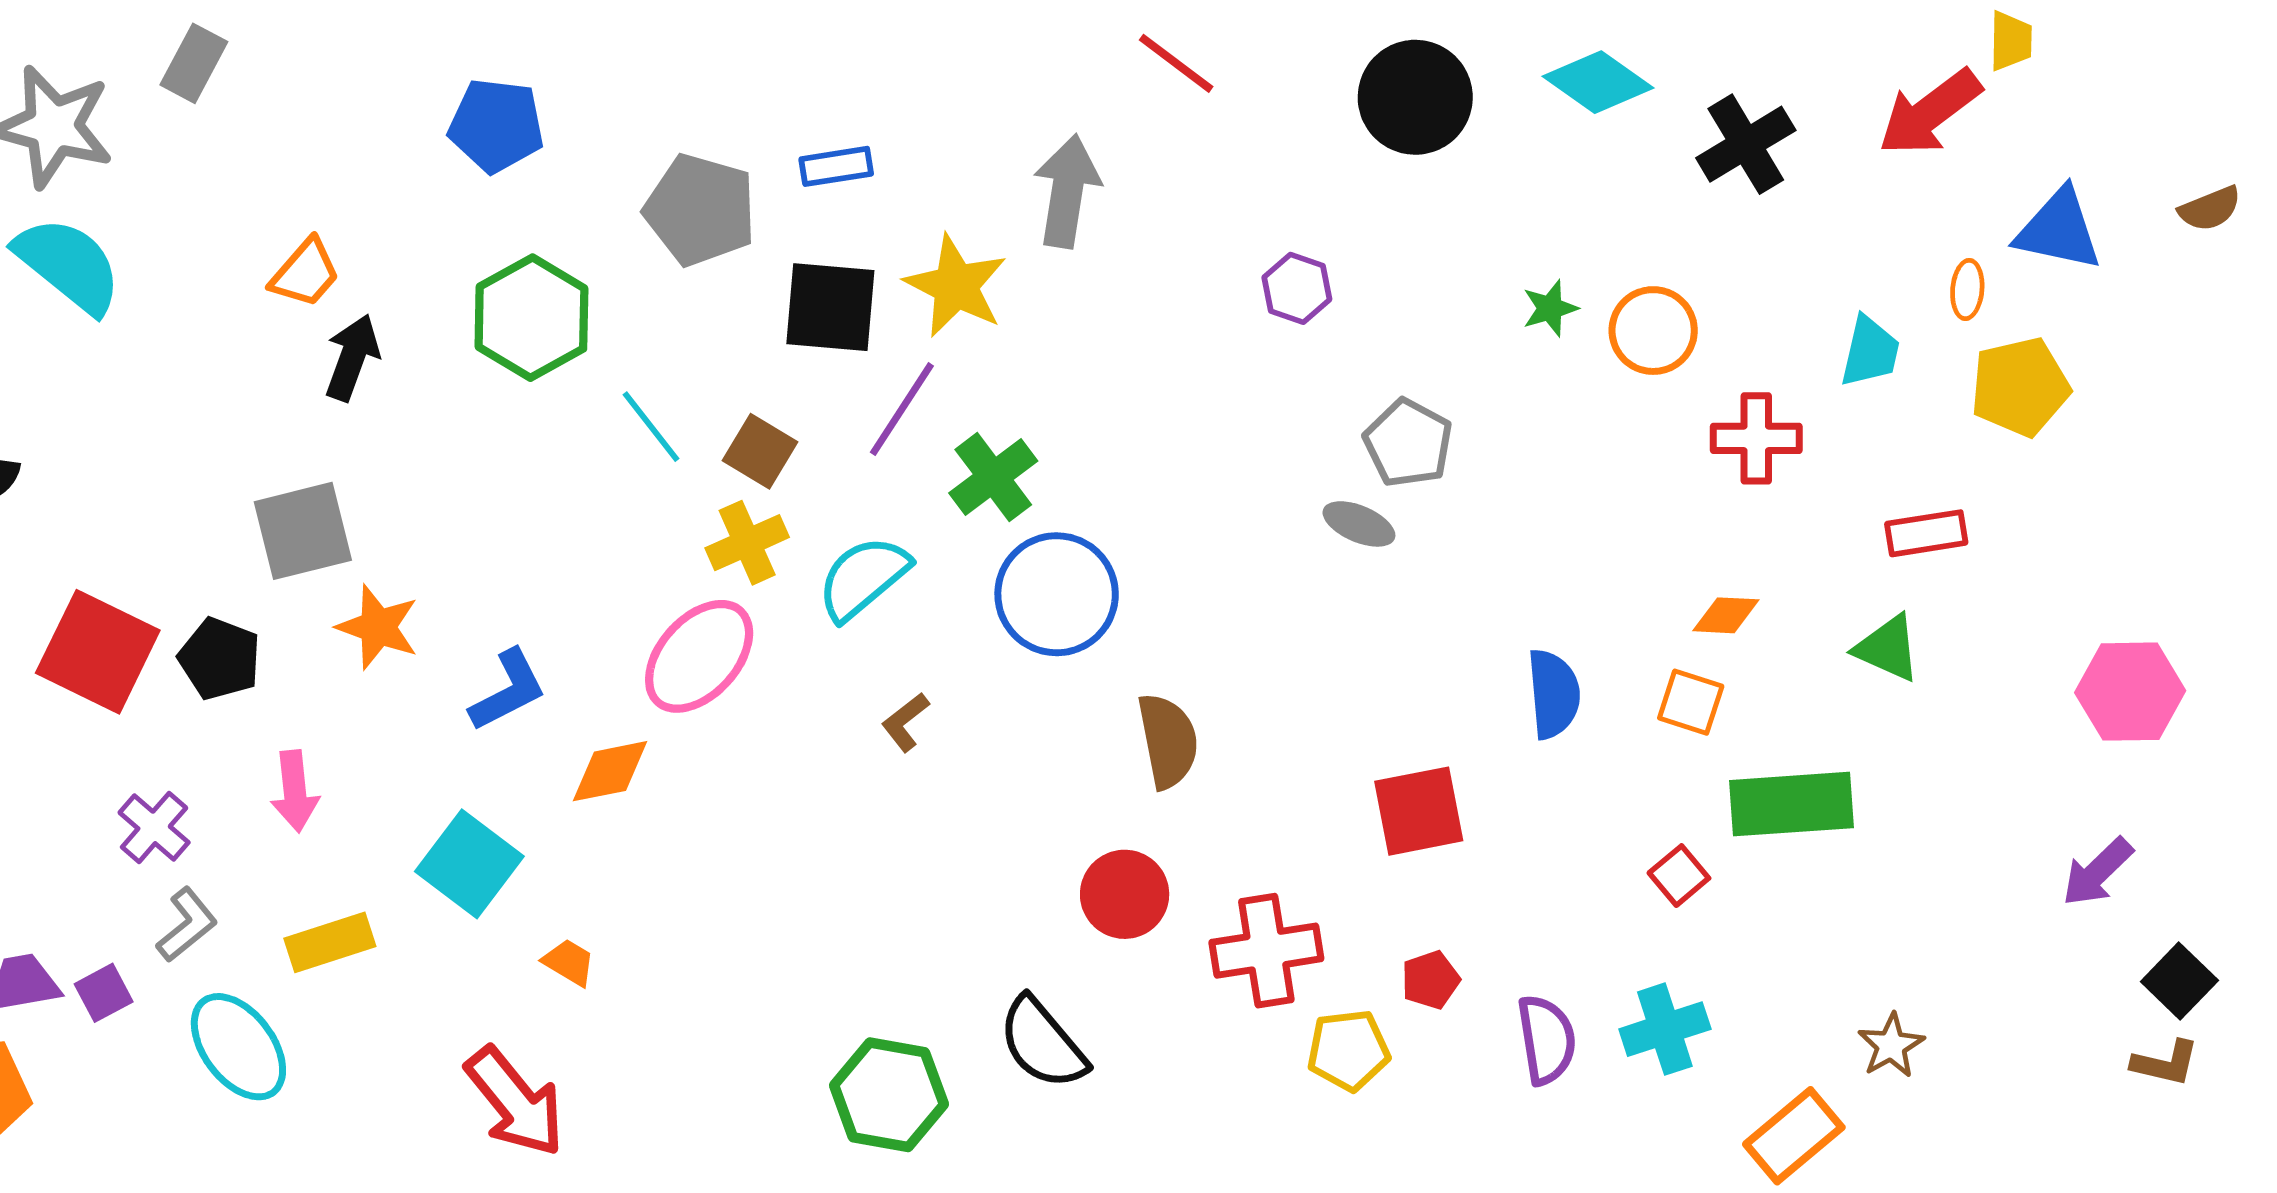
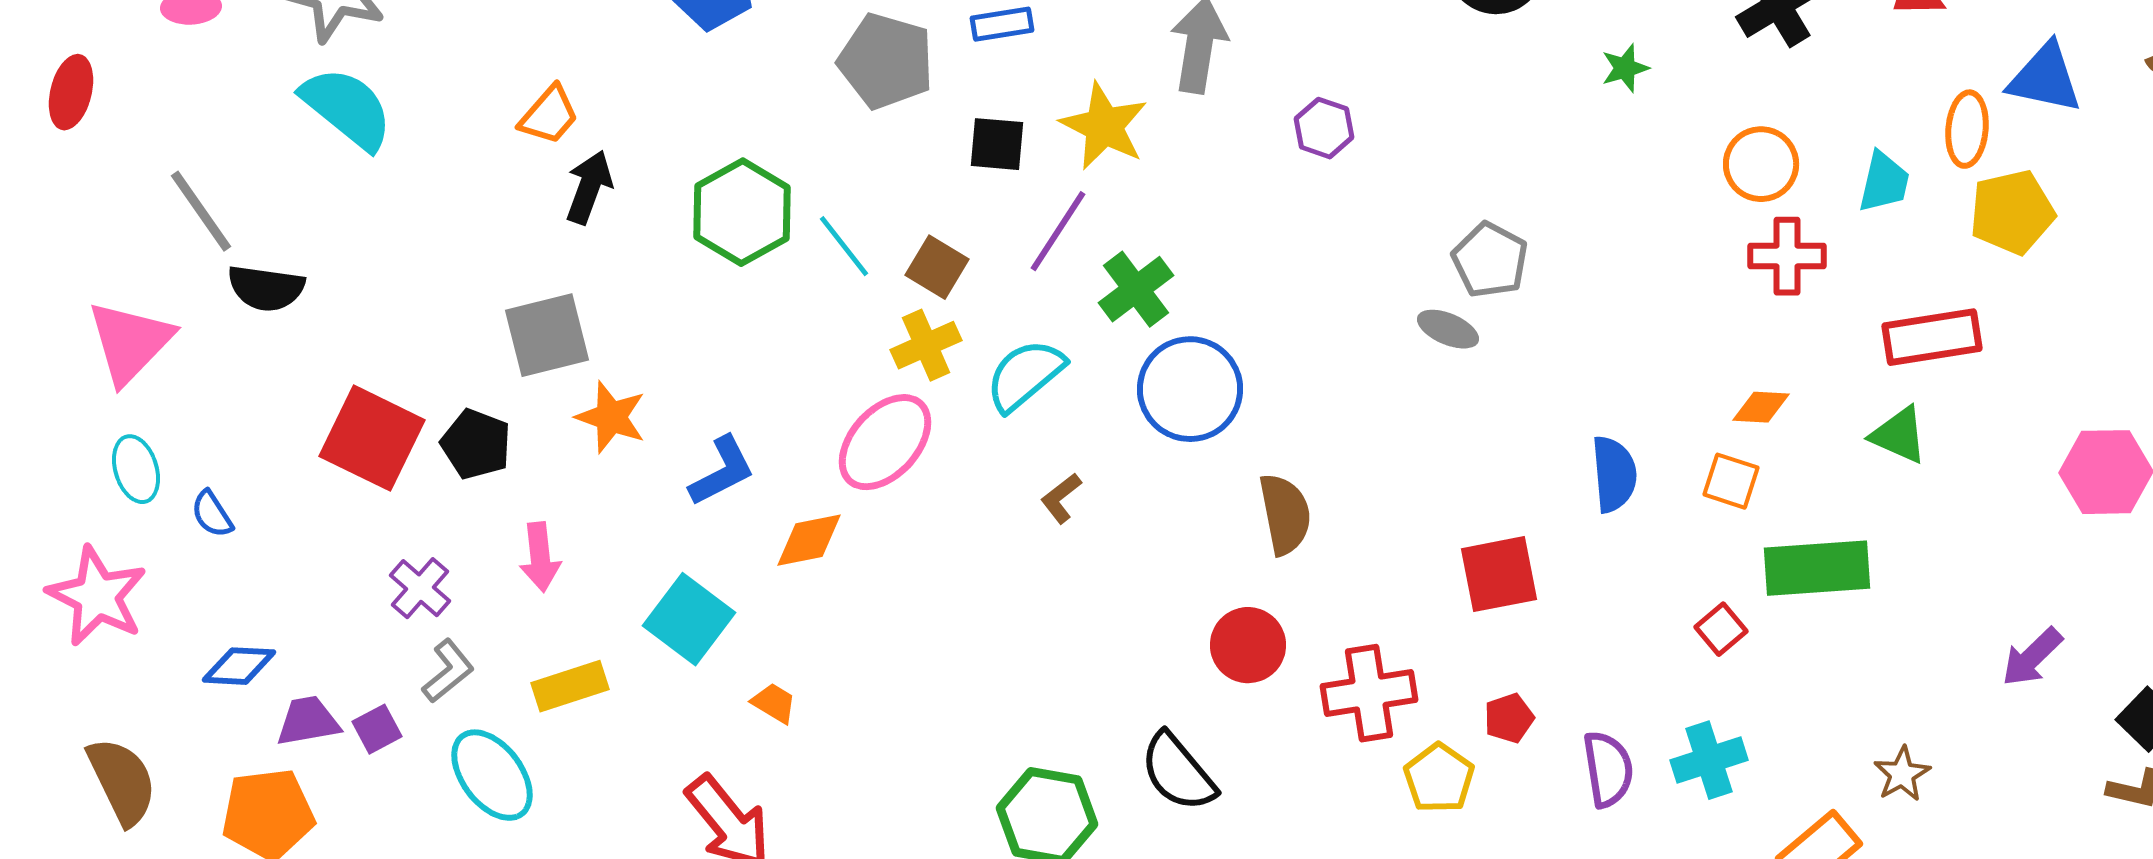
purple hexagon: (1297, 288) -> (1324, 128), moved
orange ellipse: (1967, 290) -> (1967, 129), size x1.5
black square: (830, 307) -> (997, 144), size x0.7
green star: (1550, 308) -> (1625, 68), moved
green hexagon: (531, 318) -> (742, 212), moved
orange circle: (1653, 331) -> (1761, 164), moved
red rectangle: (1926, 533) -> (1932, 337), size x1.4
purple arrow: (2097, 872) -> (2032, 657), moved
yellow pentagon: (1348, 1050) -> (1439, 778), turned -30

